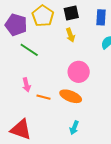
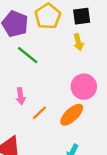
orange ellipse: (71, 96) -> (72, 115), turned -70
orange line: (44, 97) -> (39, 113), turned -64

